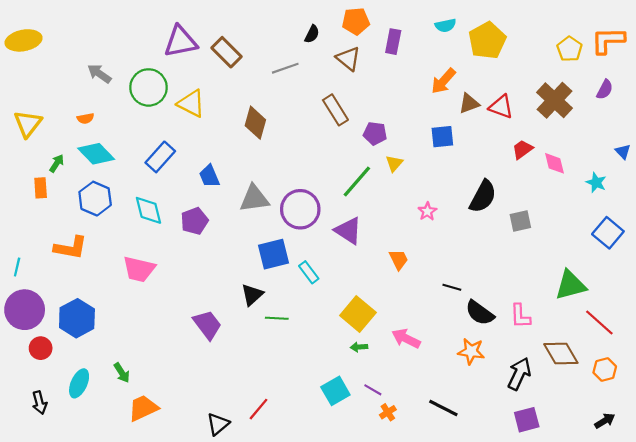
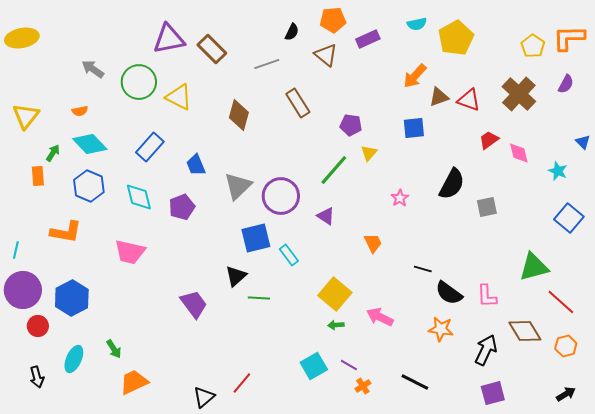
purple rectangle: (393, 42) -> (368, 39), turned 55
brown rectangle: (335, 110) -> (298, 103), moved
gray triangle: (254, 199) -> (238, 186), turned -36
purple triangle: (348, 231) -> (326, 216), size x0.7

